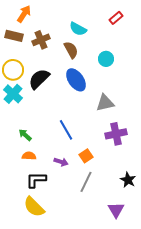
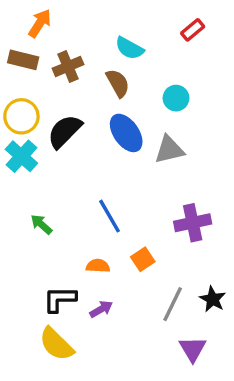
gray triangle: (105, 103) -> (169, 150), moved
orange semicircle: (29, 156) -> (98, 266), moved
purple arrow: (61, 162) -> (101, 309), moved, turned -48
gray line: (86, 182) -> (173, 304), moved

